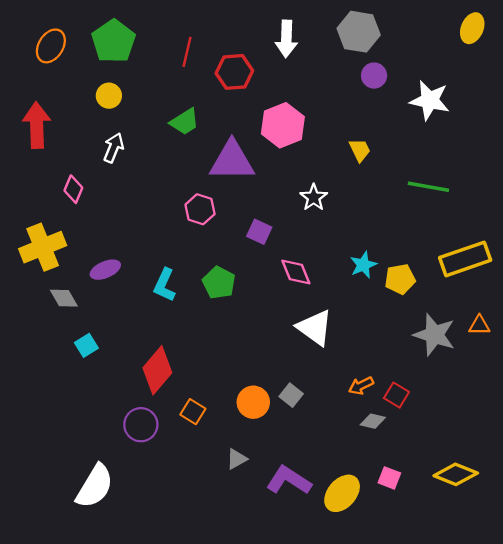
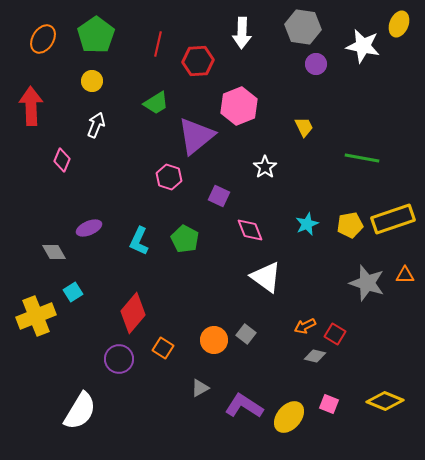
white star: (430, 100) -> (363, 46), moved
purple triangle: (232, 161) -> (196, 136), turned -39
yellow cross: (43, 247) -> (36, 316), moved
yellow pentagon: (400, 279) -> (350, 225), moved

